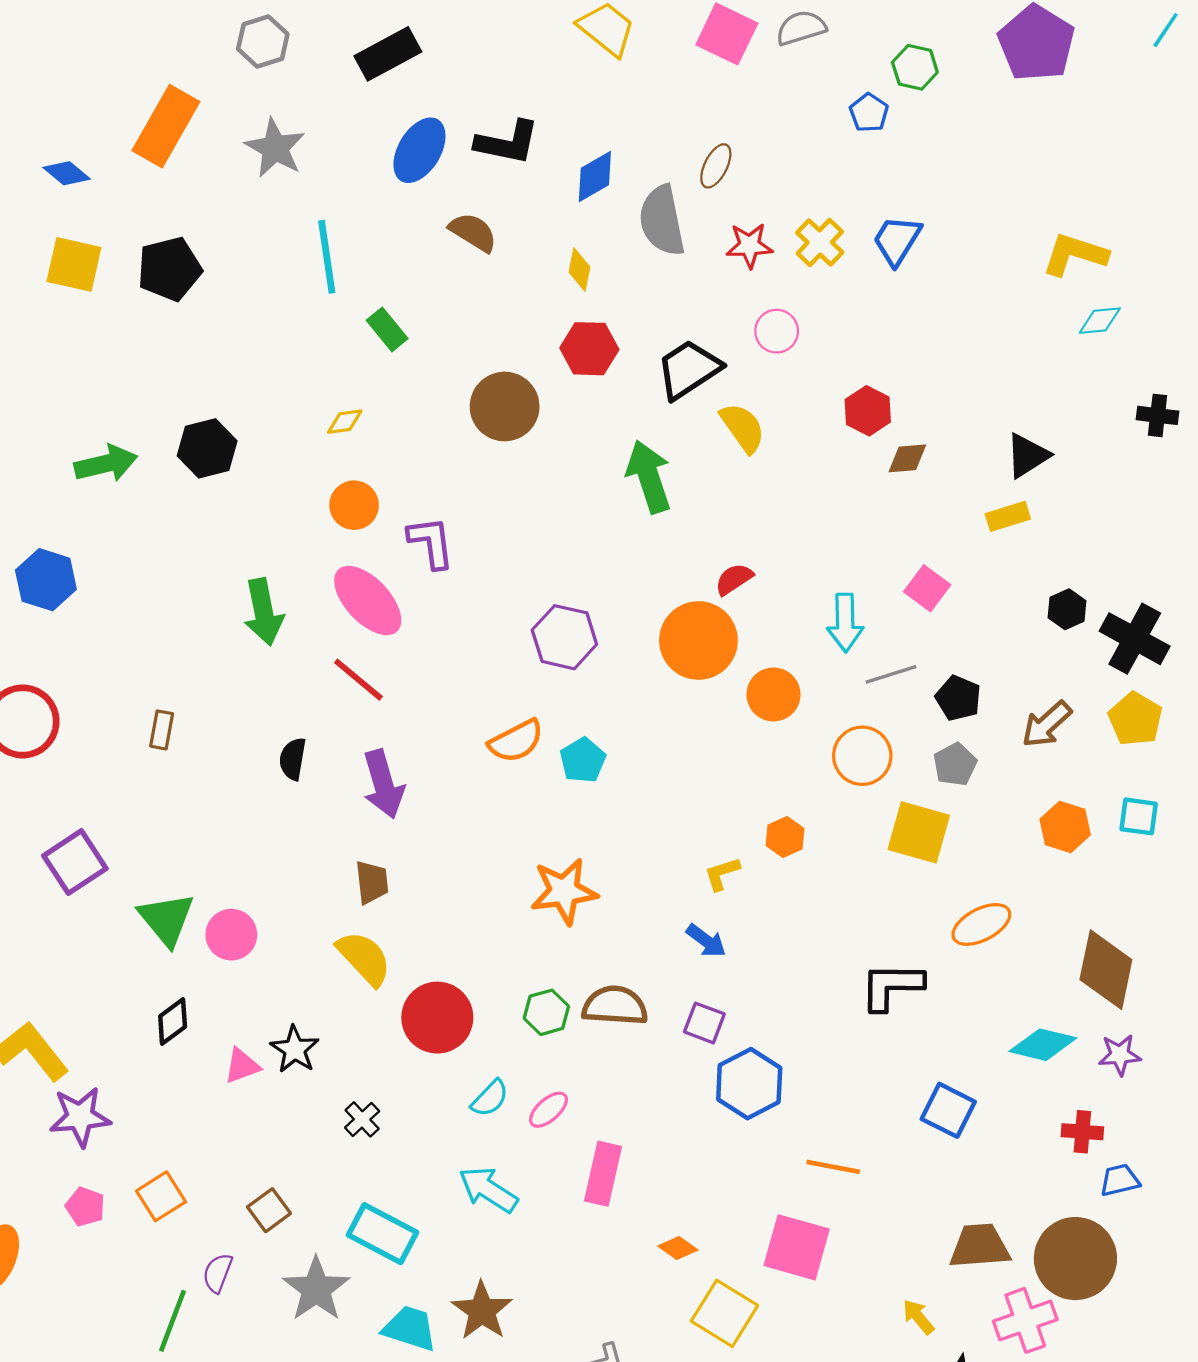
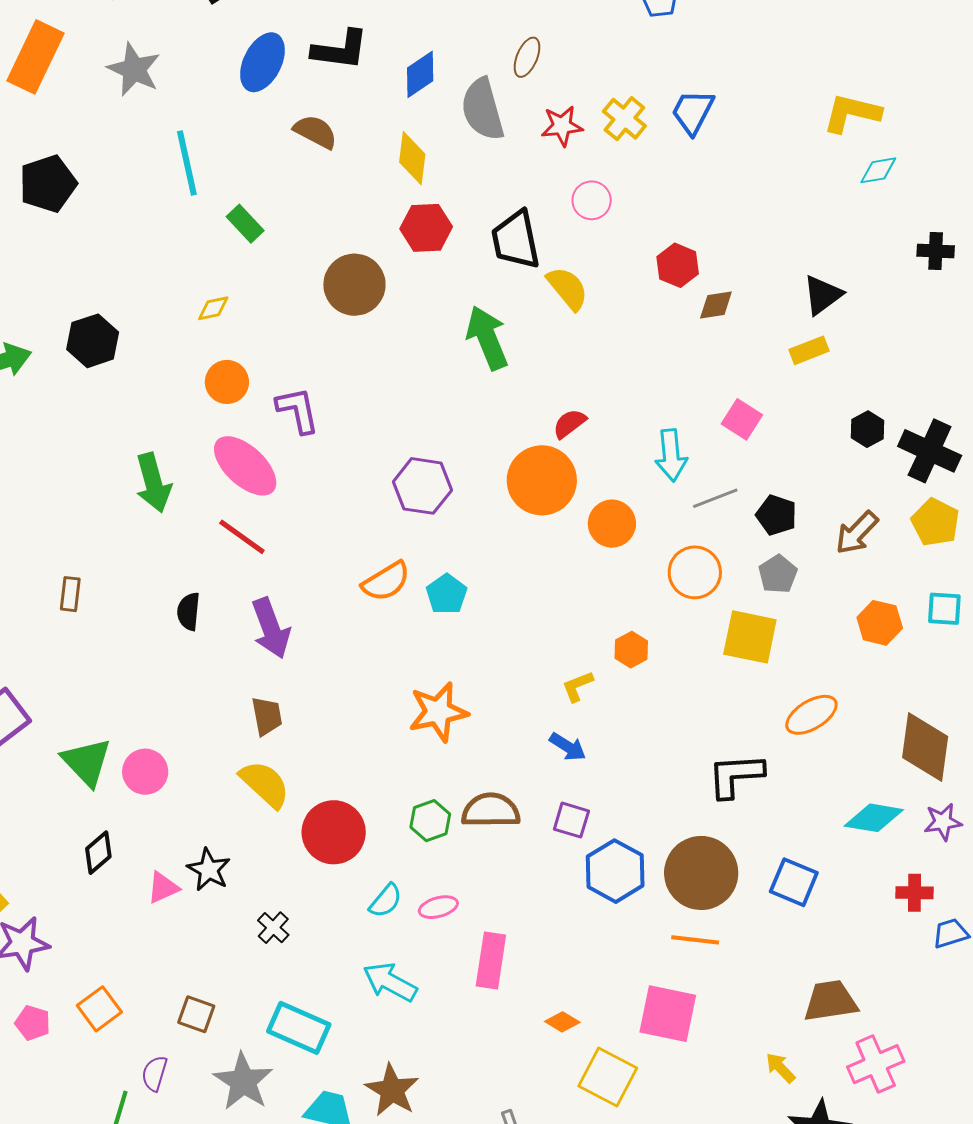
yellow diamond: (579, 270) -> (412, 158), size x1.4
black trapezoid: (689, 369) -> (516, 240), turned -64
pink ellipse: (548, 1110) -> (438, 907), turned 30
brown square: (269, 1210) -> (196, 1014), turned -30
brown circle: (1075, 1259) -> (701, 873), moved

